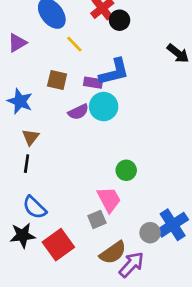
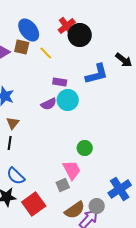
black circle: (120, 20) -> (80, 35), size x1.5
blue L-shape: (114, 72) -> (97, 74), moved
brown square: (57, 80) -> (22, 47), moved
gray circle: (150, 233) -> (97, 206), moved

